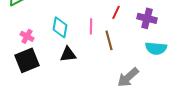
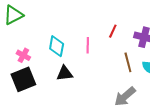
brown line: (109, 40) -> (128, 62), moved

